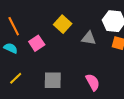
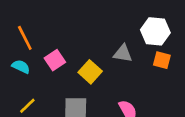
yellow square: (63, 24) -> (90, 72), moved

